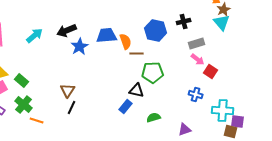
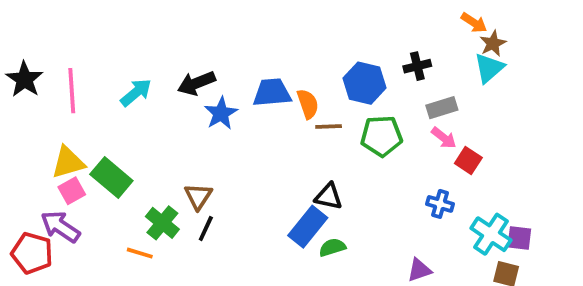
cyan triangle: (222, 22) -> (489, 68), turned 30
green pentagon: (153, 72) -> (381, 136), moved
green rectangle: (22, 80) -> (111, 178), size x1.5
green cross: (24, 104) -> (162, 223), moved
blue rectangle: (126, 106) -> (308, 227), size x1.5
cyan cross: (223, 110) -> (491, 234), turned 30
green semicircle: (154, 118) -> (332, 247), moved
purple square: (238, 122) -> (519, 238), moved

